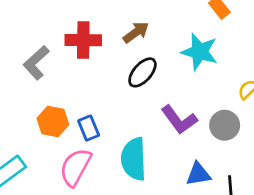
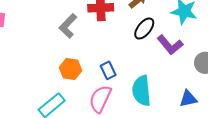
purple L-shape: (179, 120) -> (170, 45), moved
orange hexagon: (53, 122) -> (70, 69), moved

